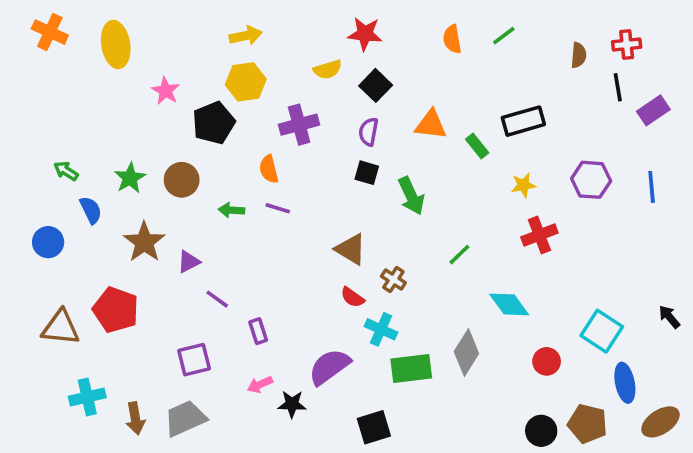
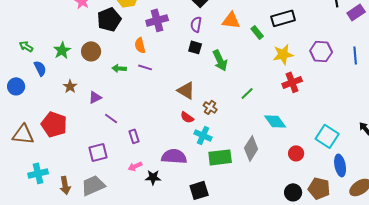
yellow star: (523, 185) -> (283, 54), size x1.5
brown star: (144, 242) -> (70, 86), size x0.6
purple semicircle: (329, 367) -> (174, 156), turned 40

